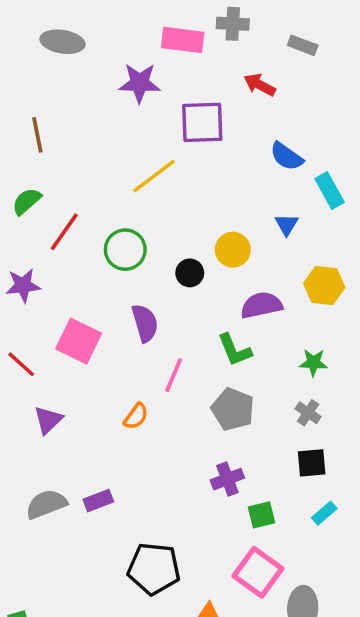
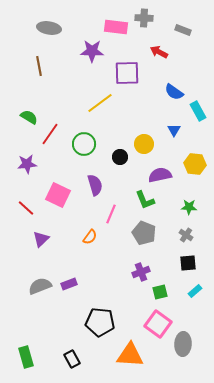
brown line: (37, 135) -> (39, 66), moved
green semicircle: (27, 201) -> (29, 117), turned 72

